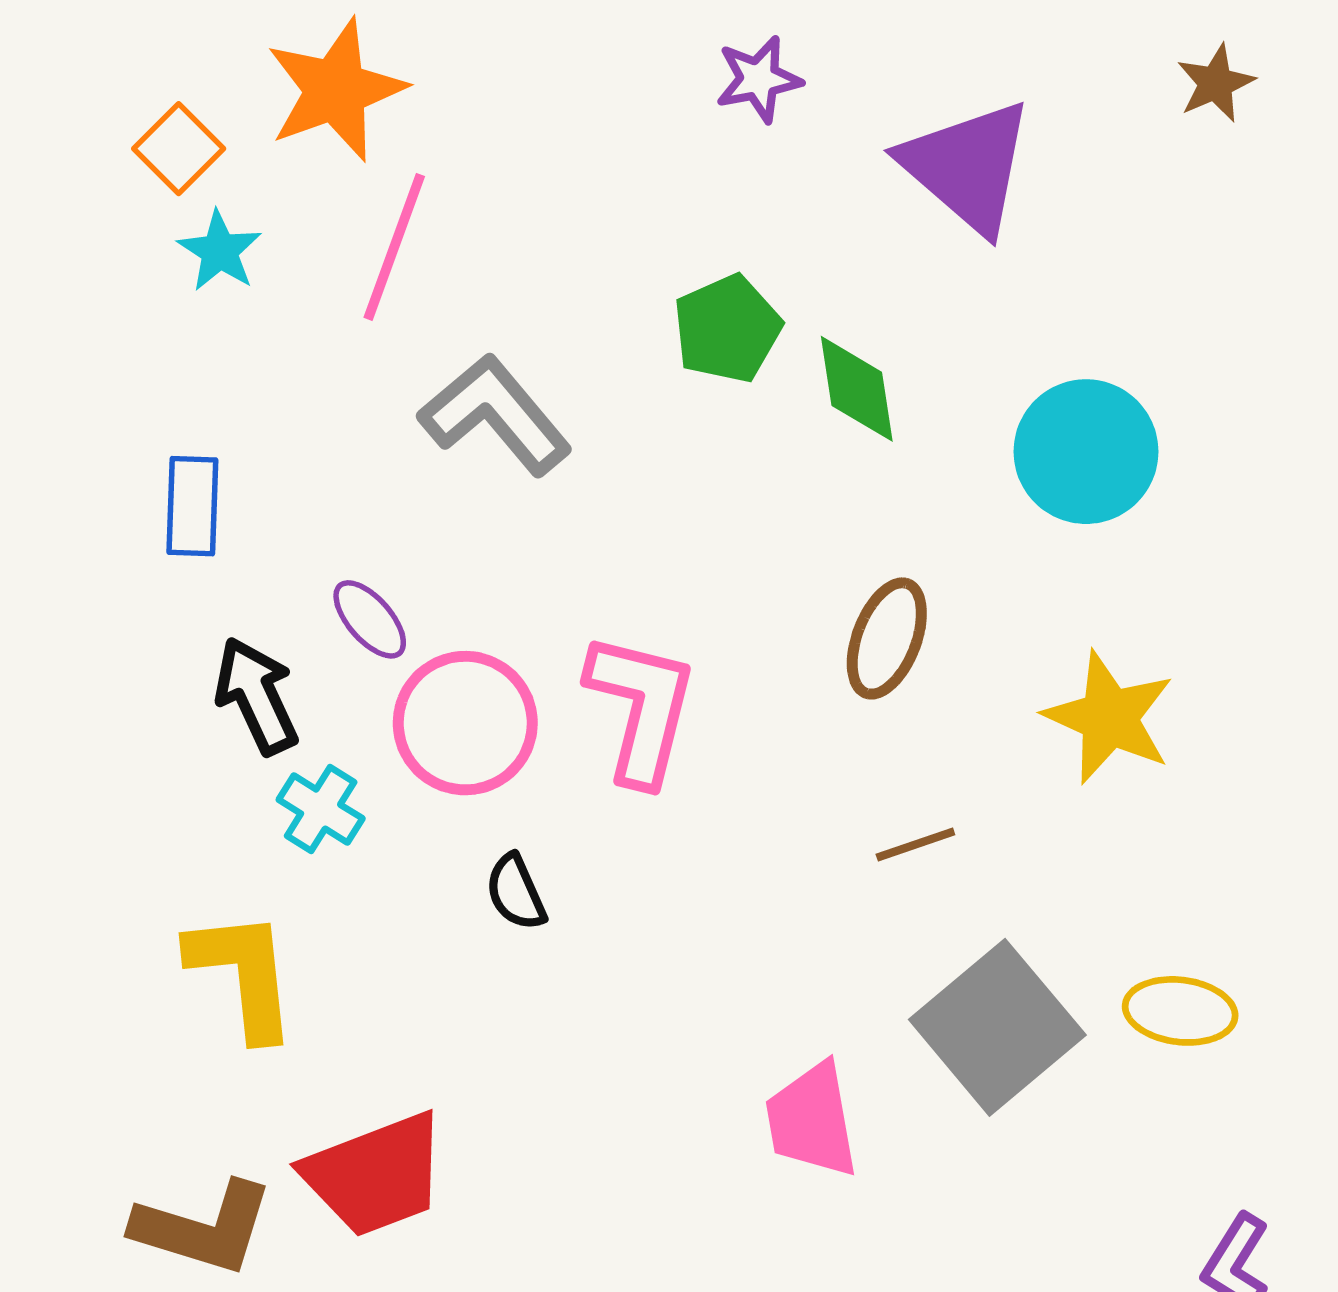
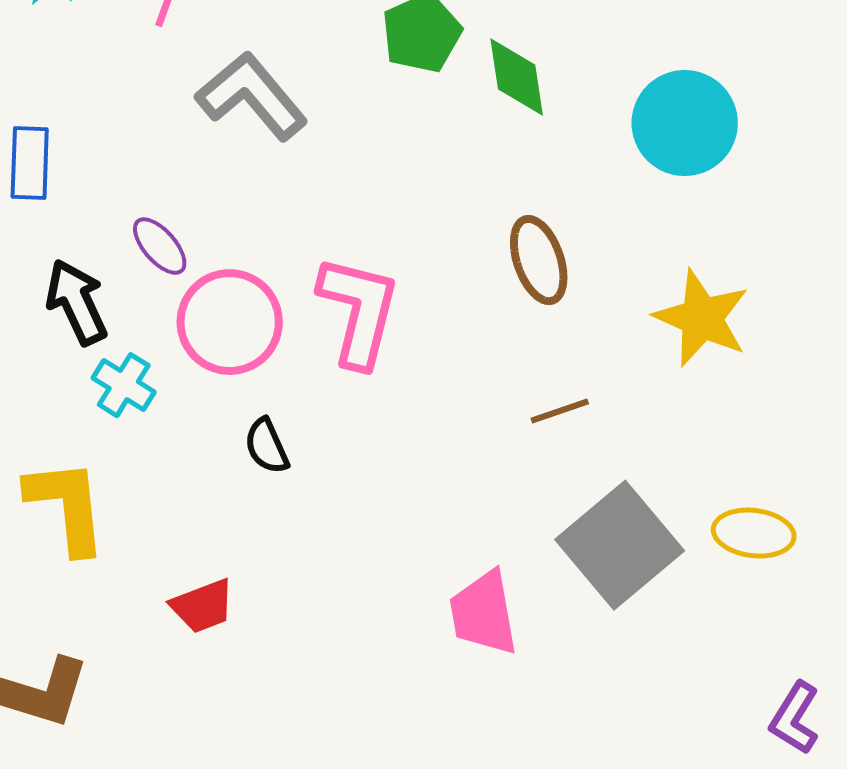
brown ellipse: (887, 638) -> (539, 260), turned -40
red trapezoid: (375, 1175) -> (203, 606), moved, size x0.6

